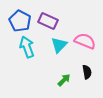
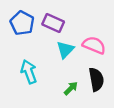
cyan arrow: (27, 47) -> (29, 72), moved
black semicircle: (87, 72) -> (96, 79), size x1.5

